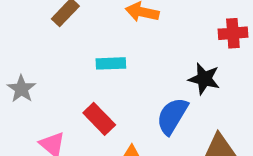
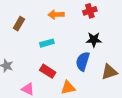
red cross: (233, 33) -> (90, 11), moved

